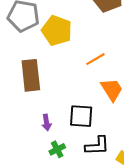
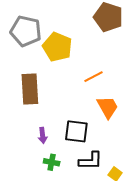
green cross: (57, 149) -> (52, 162), turned 35

